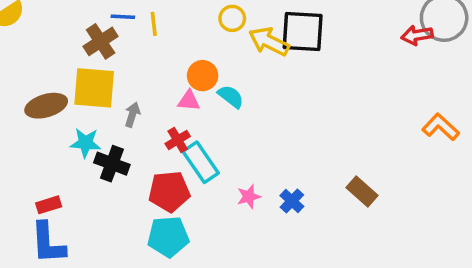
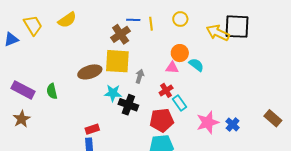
yellow circle: (232, 18) -> (180, 19), moved
cyan rectangle: (201, 162) -> (180, 103), size x0.7
pink star: (249, 197) -> (208, 122), size x1.6

